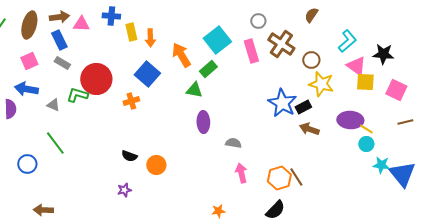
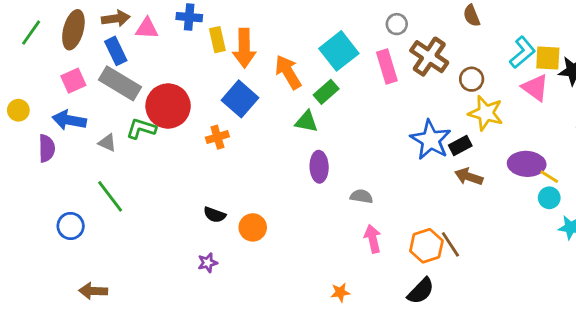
brown semicircle: (311, 15) -> (472, 16), turned -56
orange arrow: (150, 38) -> (244, 48), size x1.5
gray rectangle: (62, 63) -> (120, 83), size x1.8
yellow square: (365, 82) -> (548, 58), moved

